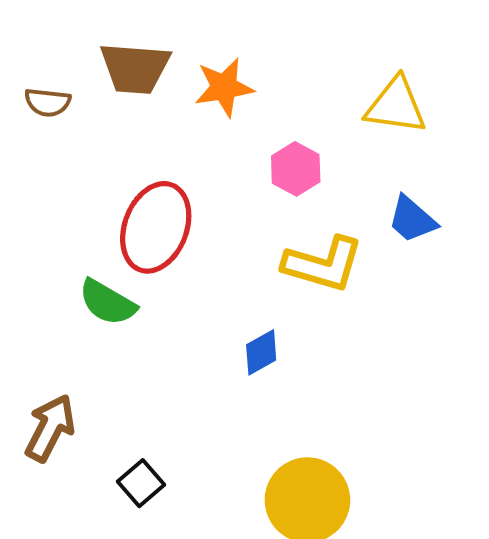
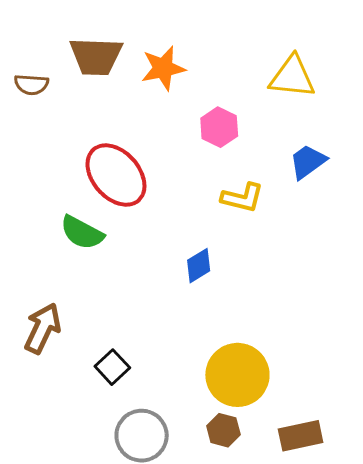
blue trapezoid: (412, 219) -> (308, 162), turned 105
red ellipse: (156, 227) -> (116, 175), turned -60
yellow L-shape: (323, 264) -> (242, 198), size x0.7

